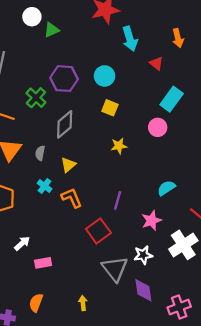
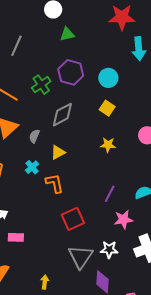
green triangle: (52, 30) -> (67, 34), moved
purple line: (118, 200) -> (110, 194), moved

